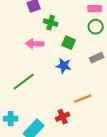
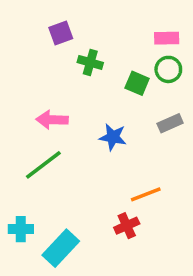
green square: (69, 43) -> (137, 83), moved
pink arrow: (35, 44) -> (52, 120), moved
red cross: (63, 117) -> (127, 226), moved

